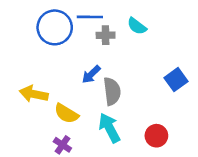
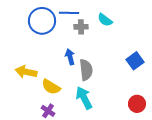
blue arrow: (91, 74) -> (70, 57), turned 119
red circle: (156, 136) -> (137, 104), moved

